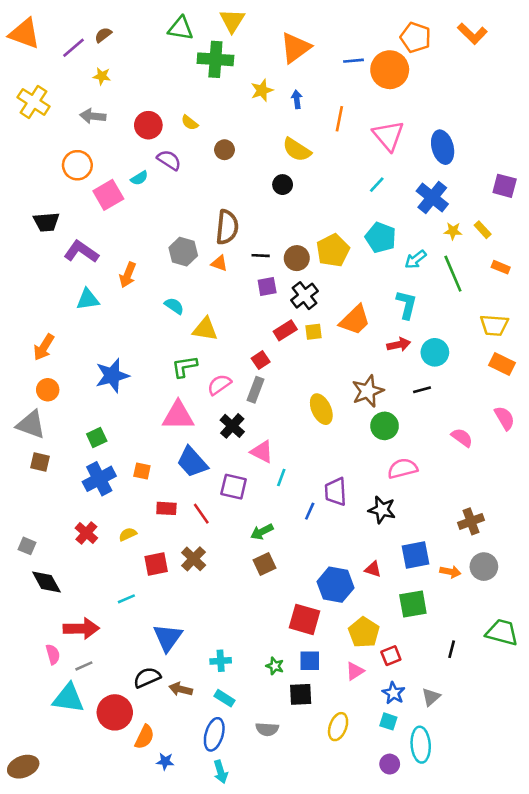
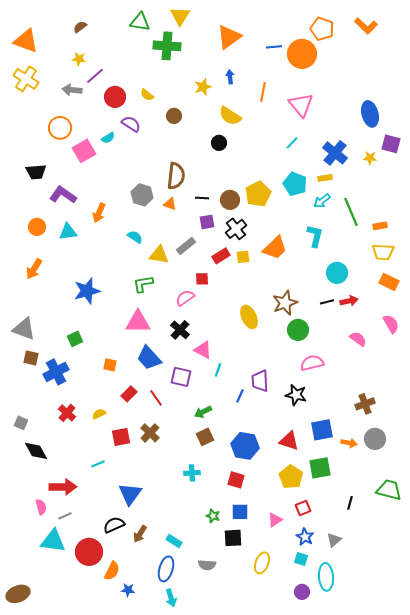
orange triangle: (24, 34) -> (26, 41), moved
purple line: (73, 48) -> (95, 76), moved
yellow star: (262, 90) -> (203, 87), moved
blue ellipse: (443, 147) -> (370, 114), moved
yellow rectangle: (483, 230) -> (325, 178), moved, turned -56
yellow star: (453, 231) -> (370, 158), moved
orange rectangle: (501, 267) -> (380, 226), moved, turned -32
red arrow: (399, 345) -> (349, 301), moved
red square: (261, 360) -> (202, 279), turned 32
pink semicircle: (219, 385) -> (185, 298), moved
orange circle: (48, 390) -> (37, 227), moved
gray rectangle: (255, 390) -> (186, 246), moved, turned 30
blue cross: (99, 479) -> (56, 372), moved
red rectangle: (166, 508) -> (129, 394), turned -49
red triangle: (373, 569) -> (289, 441), size x1.5
blue hexagon: (335, 585) -> (245, 446), moved
red square: (305, 619) -> (236, 480), size x0.7
yellow pentagon: (364, 632) -> (291, 477), moved
cyan cross: (221, 661) -> (192, 473), moved
brown arrow: (181, 689) -> (140, 534), turned -72

